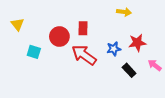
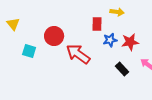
red rectangle: (83, 28) -> (97, 24), moved
blue star: (114, 49) -> (110, 40), moved

